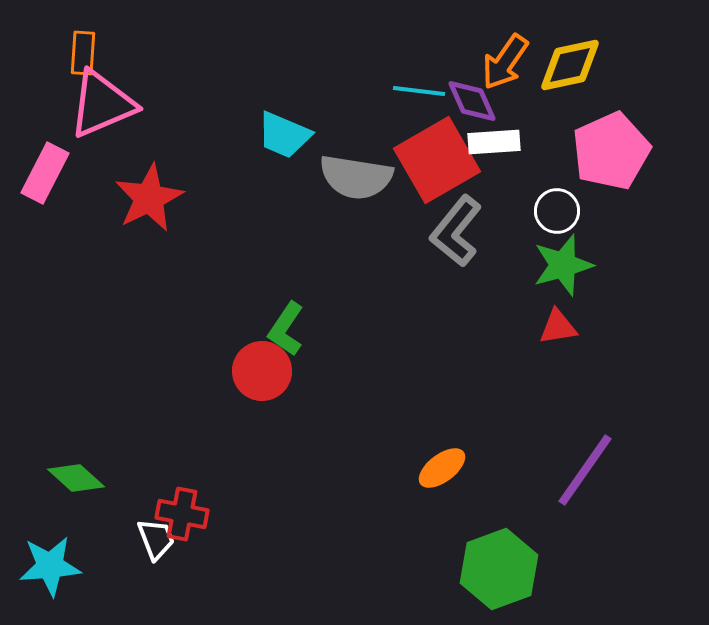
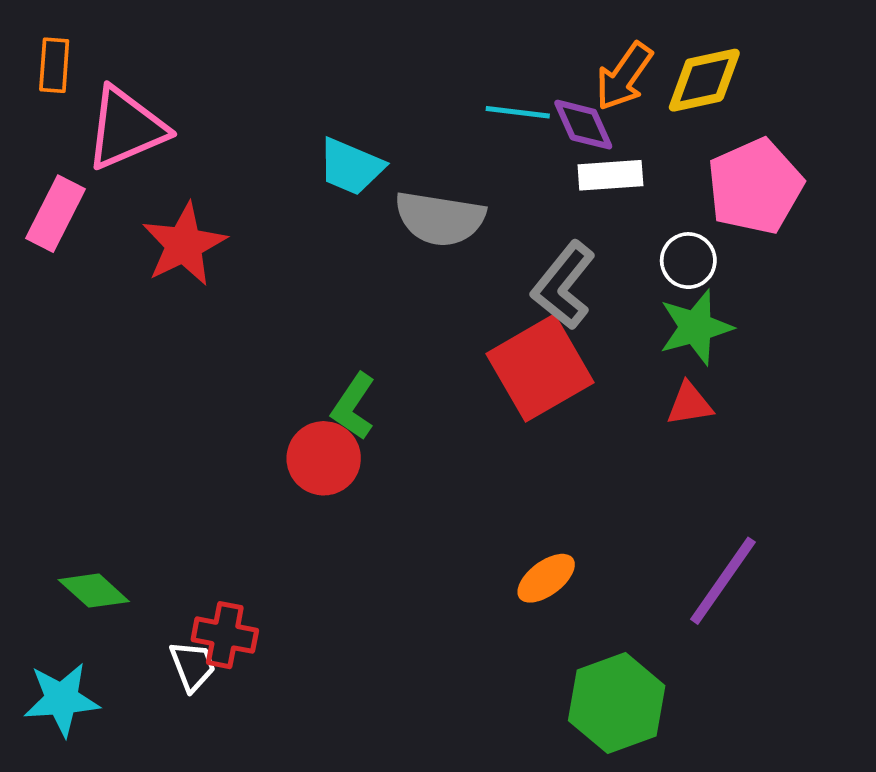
orange rectangle: (83, 53) -> (54, 65), moved
red square: (437, 160) -> (540, 368), moved

